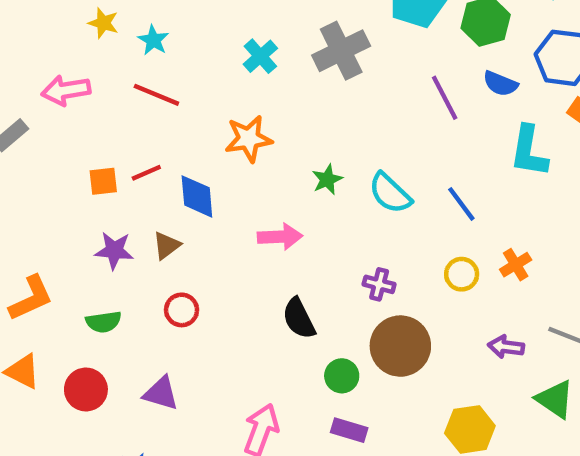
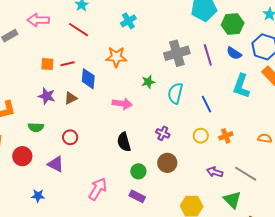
gray cross: (341, 51) -> (177, 53), moved
cyan semicircle: (390, 193) -> (175, 93), turned 50
red circle: (182, 310) -> (70, 137), moved
brown circle: (400, 346) -> (167, 163), size x0.7

